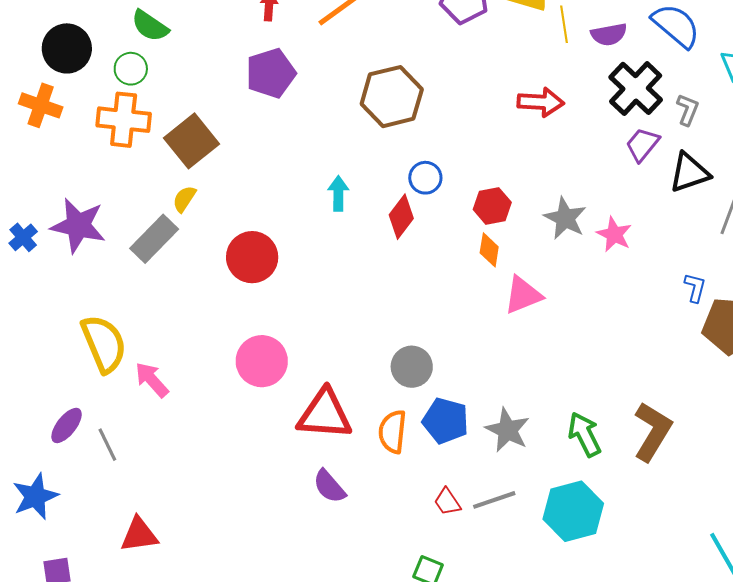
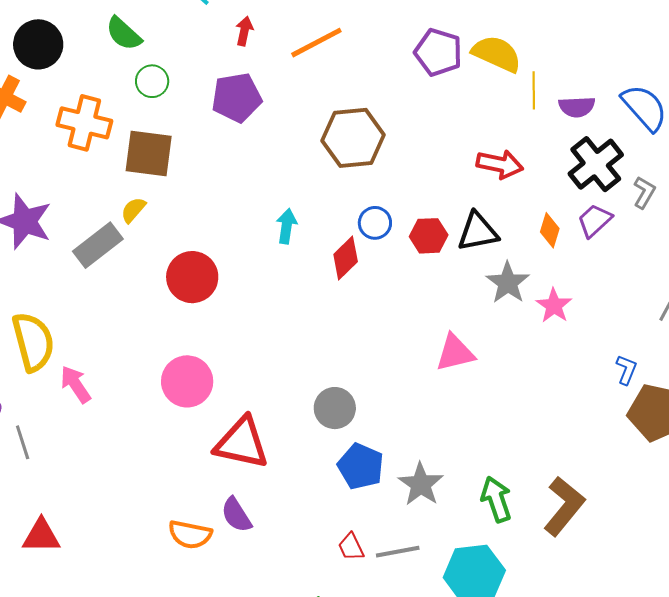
green circle: (131, 69) -> (152, 81), moved
brown square: (192, 141) -> (149, 153), turned 38
black triangle: (689, 173) -> (478, 232), moved
red hexagon: (492, 206) -> (429, 236), moved
orange diamond: (489, 250) -> (550, 230), moved
orange semicircle: (392, 432) -> (190, 534), moved, turned -93

